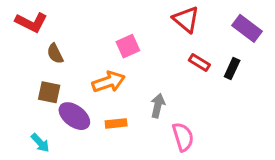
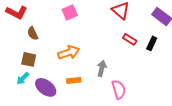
pink square: (128, 46) -> (70, 12), moved
purple ellipse: (74, 116) -> (46, 87), moved
cyan arrow: (40, 143) -> (23, 78), moved, turned 88

